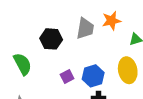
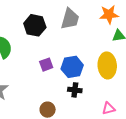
orange star: (112, 21) -> (109, 14), moved

